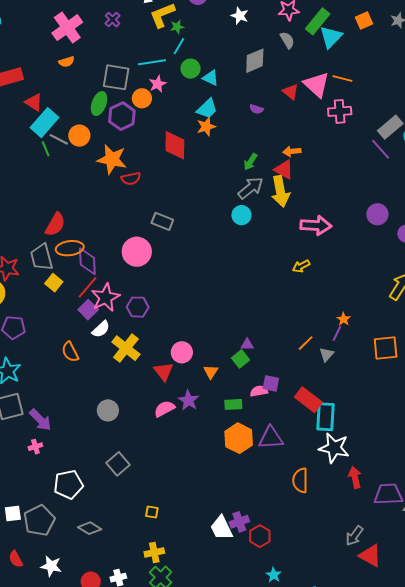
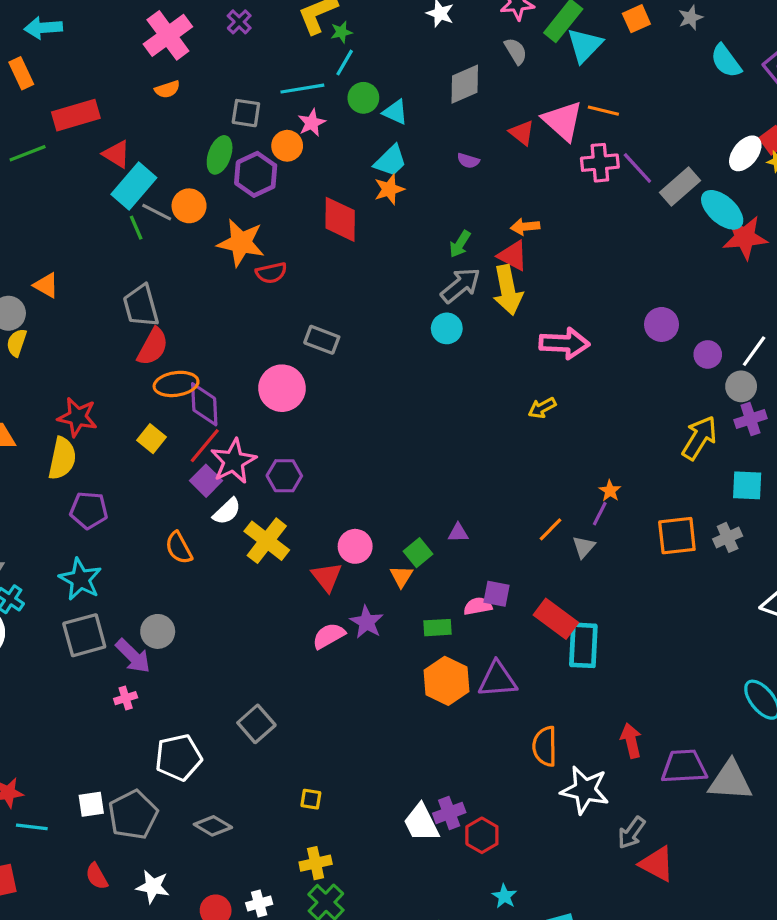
gray square: (116, 77) -> (246, 113), size x0.7
purple line: (381, 149) -> (637, 168), moved
gray trapezoid: (42, 257) -> (141, 306), moved
green square: (240, 359) -> (418, 553), moved
gray circle: (108, 410) -> (158, 631), moved
white star: (334, 448) -> (585, 790), moved

